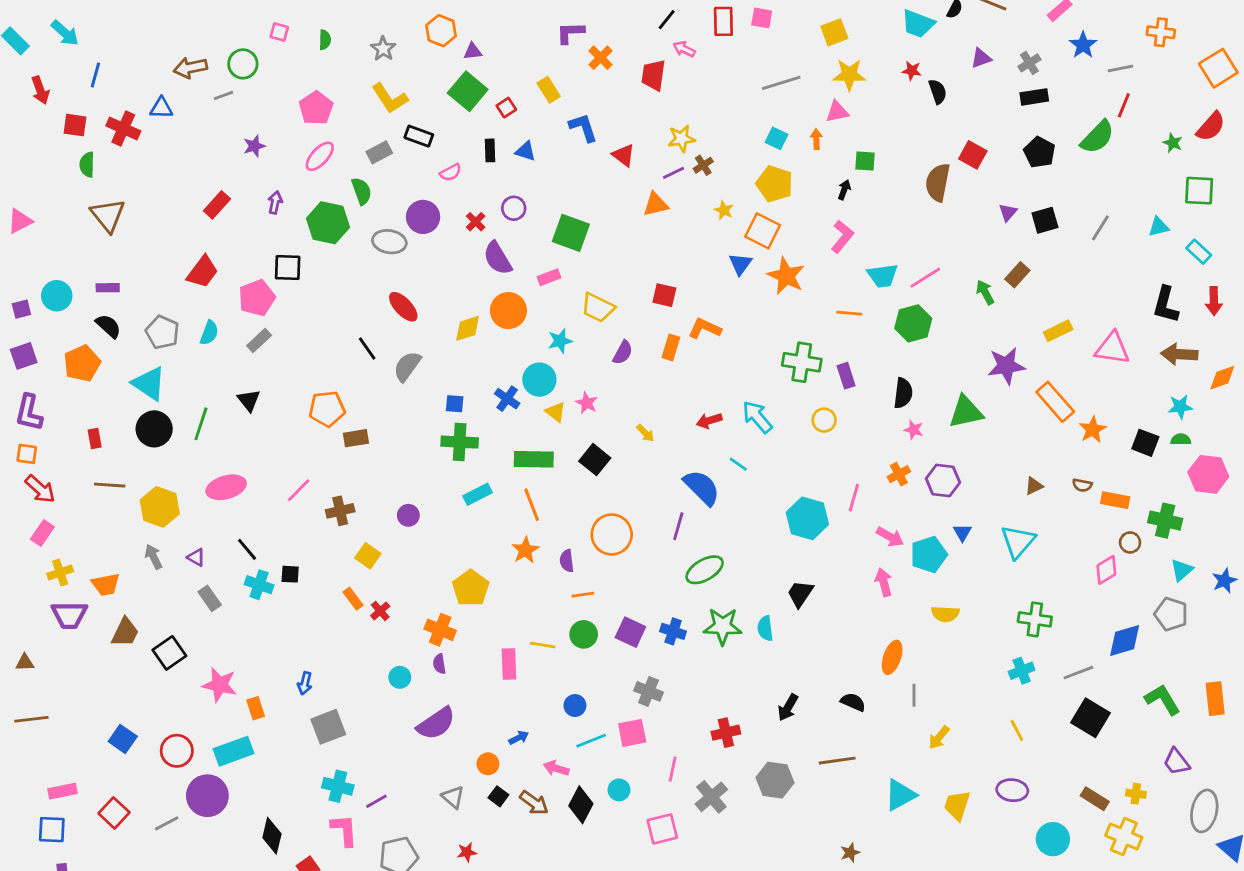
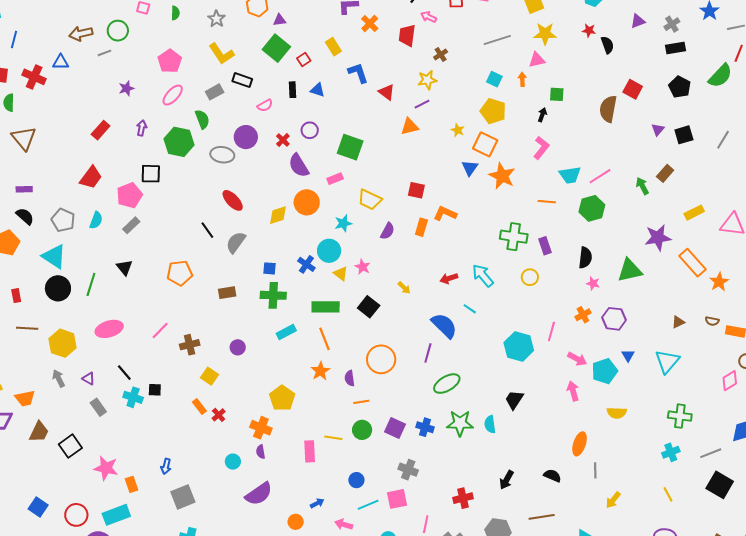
brown cross: (703, 165) -> (441, 55), moved
brown rectangle: (356, 438) -> (227, 293), moved

